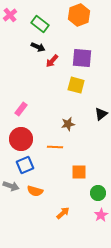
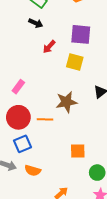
red arrow: (52, 61) -> (49, 47), moved
brown star: (68, 124) -> (66, 102), size x1.5
orange line: (55, 147) -> (45, 119), moved

